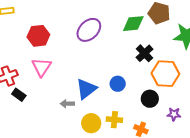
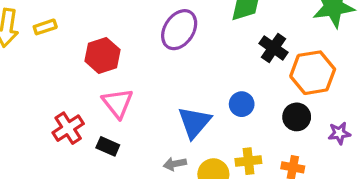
black rectangle: (19, 95) -> (108, 146), moved
gray arrow: (67, 104) -> (175, 164), moved

